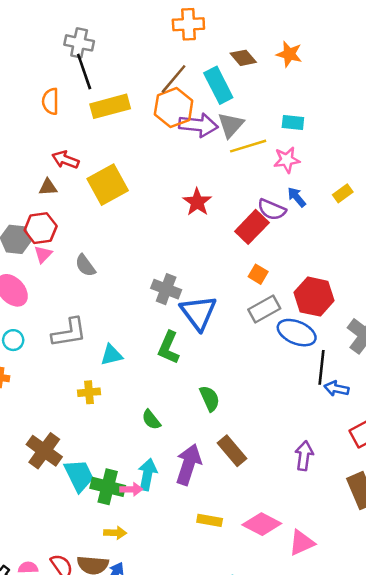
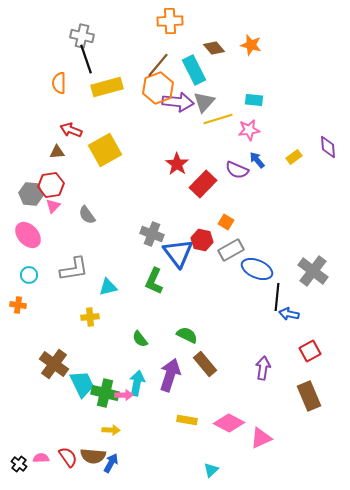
red rectangle: (252, 227) -> (203, 184), moved
red hexagon: (314, 297) -> (202, 240), moved, size x0.7
green semicircle: (210, 399) -> (187, 335), moved, turned -40

